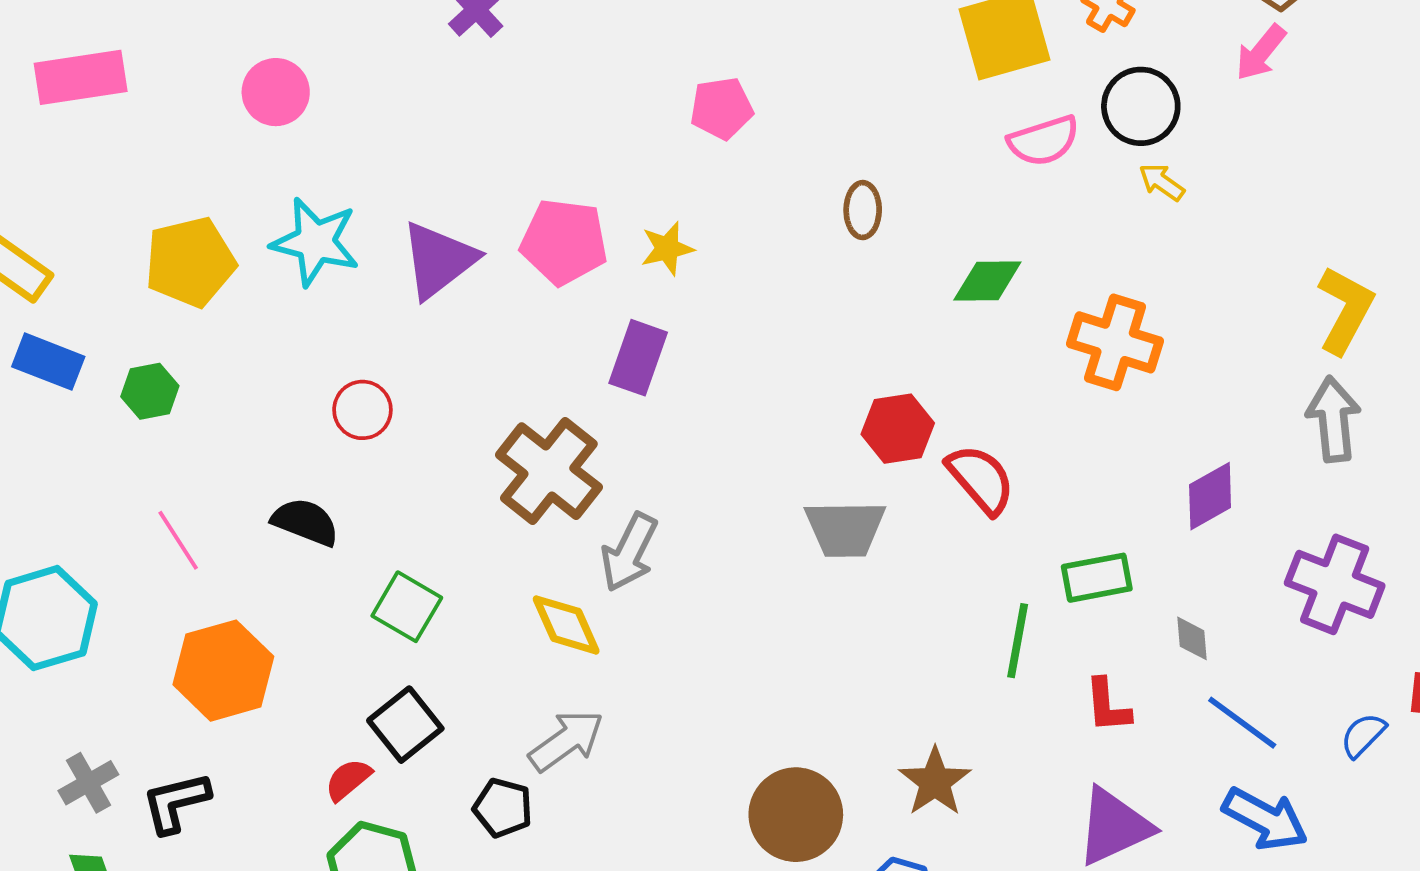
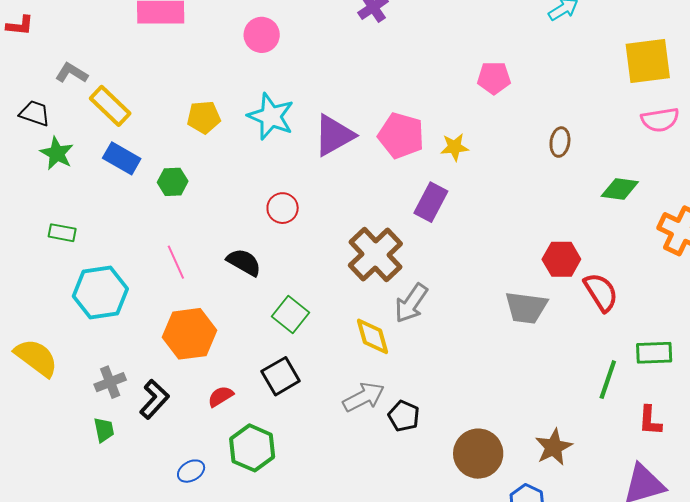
yellow pentagon: (190, 262) -> (204, 117), size x0.7
red semicircle: (348, 780) -> (221, 396), moved
black L-shape: (176, 802) -> (154, 399), turned 138
black pentagon: (503, 808) -> (404, 416), moved

